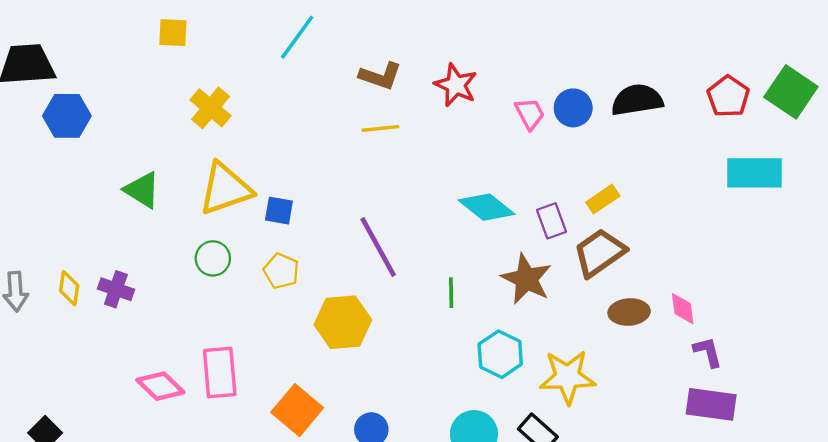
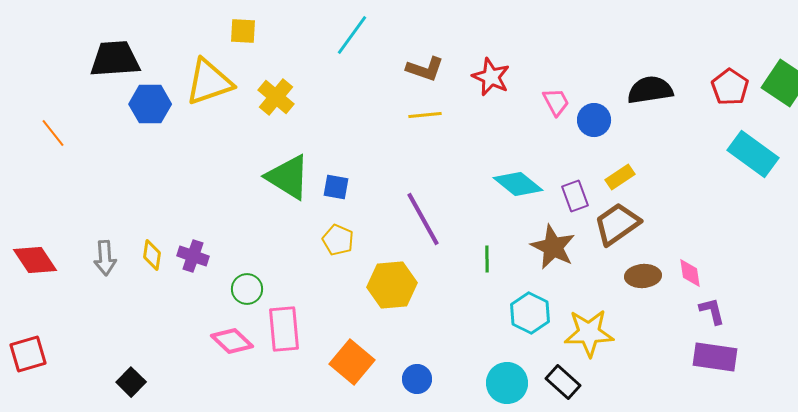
blue circle: (573, 108) -> (594, 120), moved
cyan rectangle: (754, 173) -> (753, 154), turned 36
yellow triangle: (225, 189) -> (209, 82), moved
green triangle: (142, 190) -> (288, 177), moved, size x1.4
green circle: (213, 258) -> (247, 289), moved

